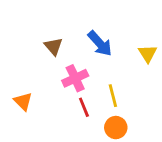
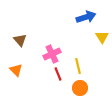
blue arrow: (100, 43) -> (86, 17), moved, turned -66
brown triangle: (53, 46) -> (20, 40), moved

